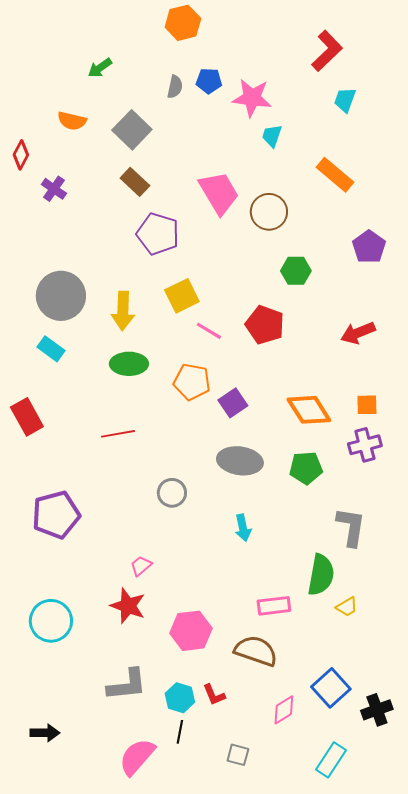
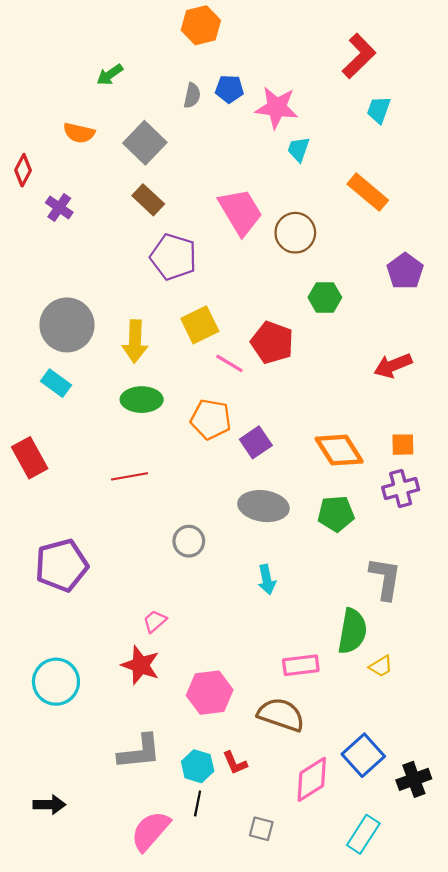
red pentagon: (265, 325) -> (272, 342), moved
pink diamond: (284, 710) -> (312, 779), size x1.4

